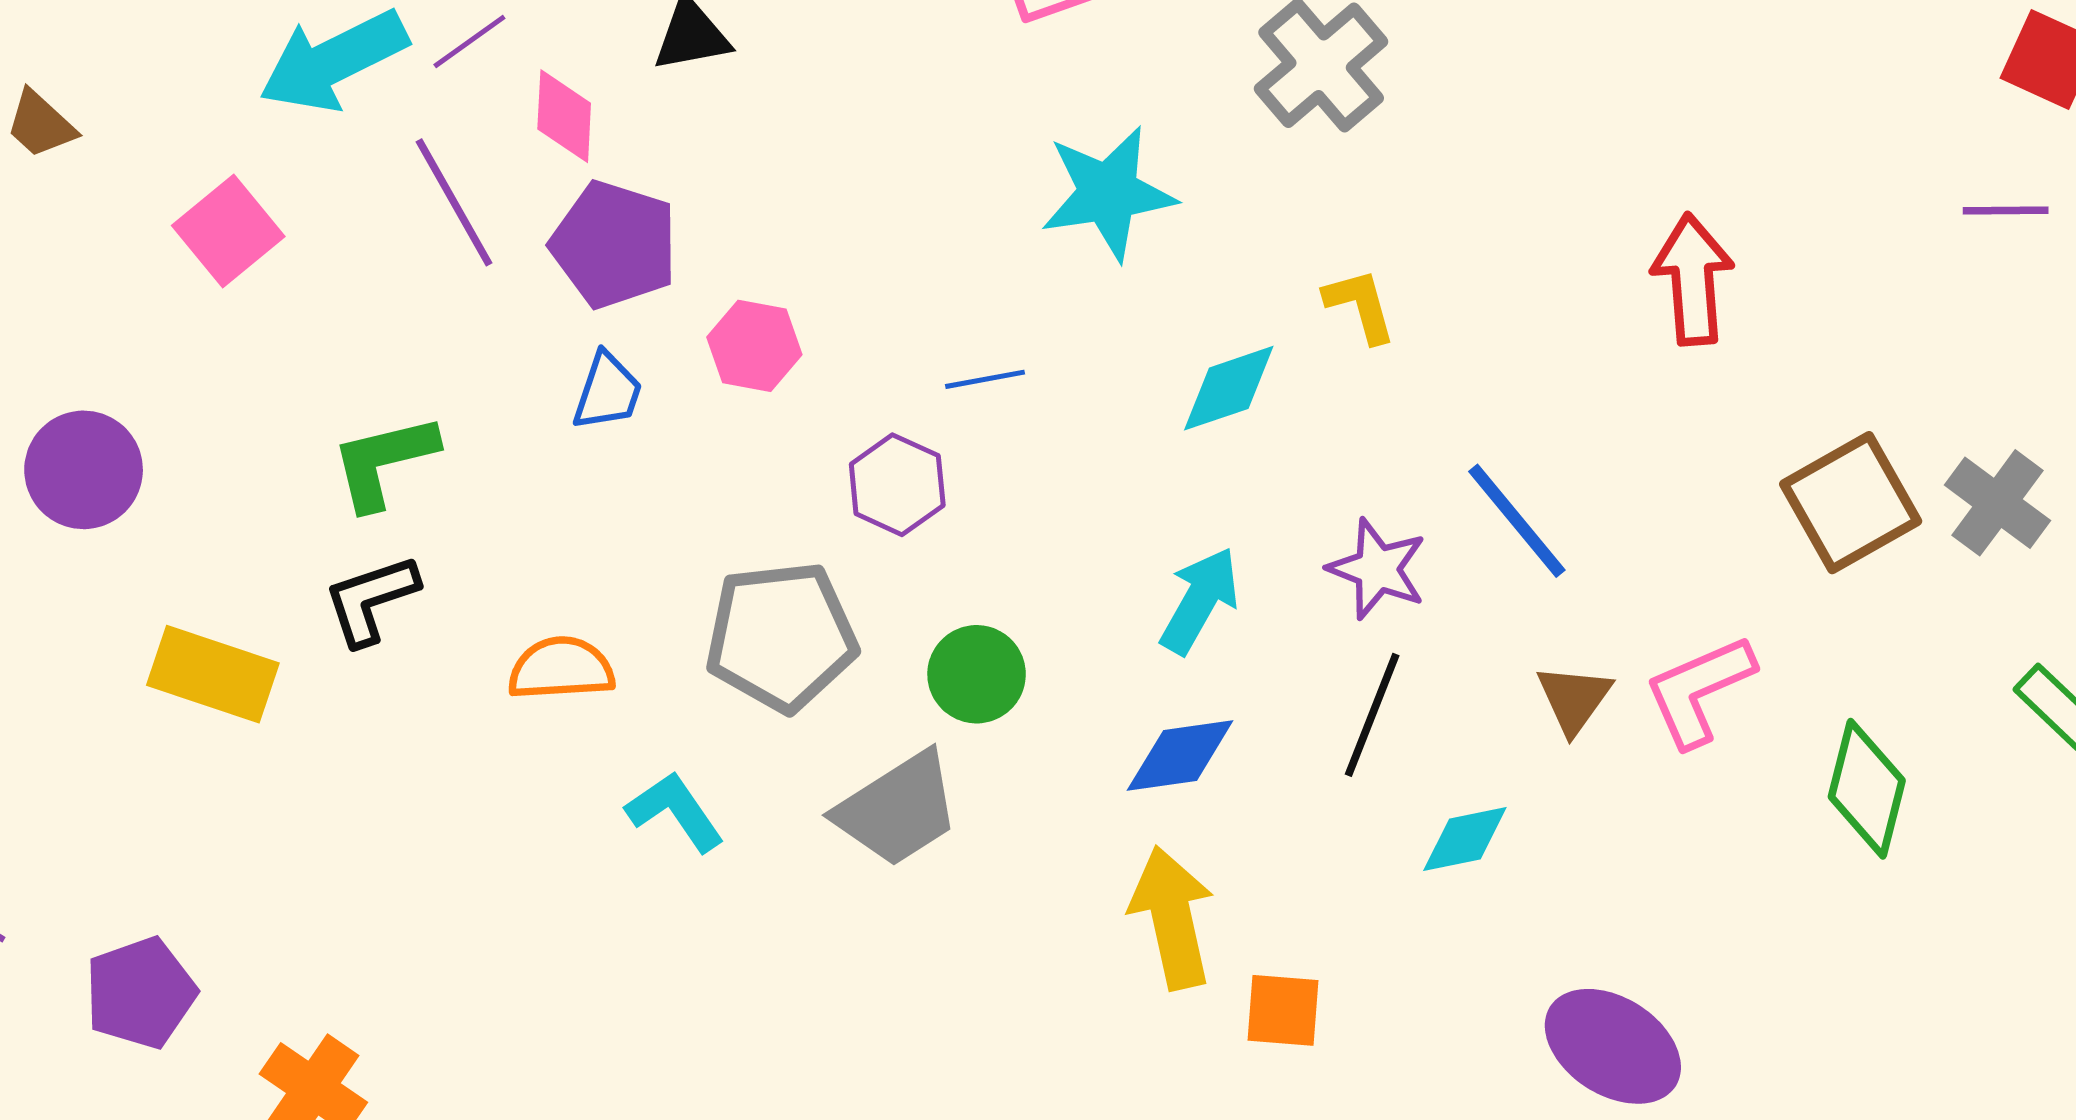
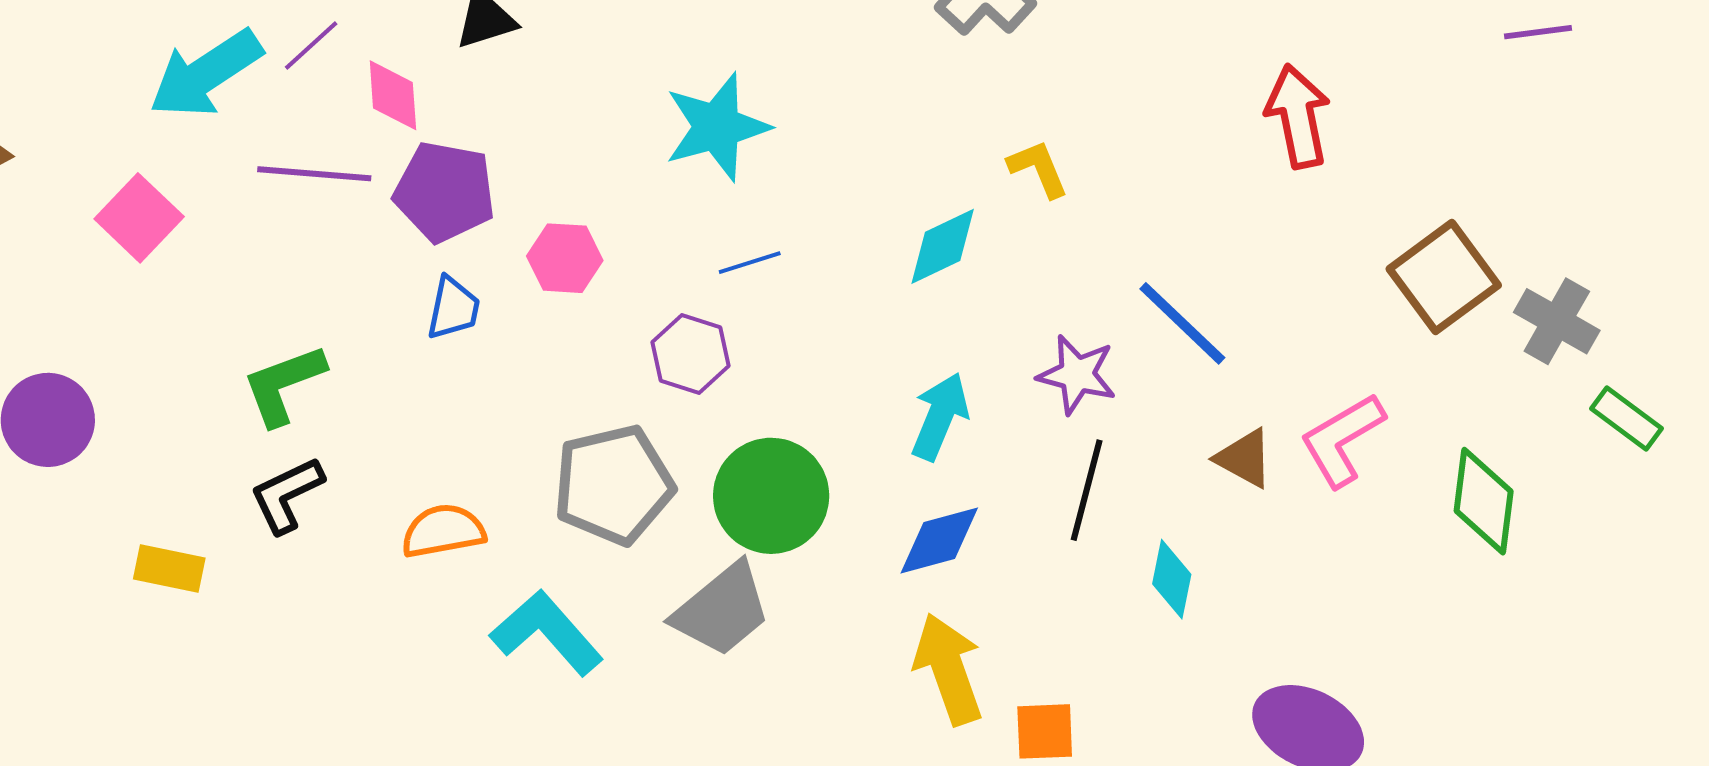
cyan star: (1108, 193) -> (717, 127), moved
purple line: (454, 202) -> (314, 174), turned -49
gray cross: (1998, 503) -> (1557, 321), moved
yellow rectangle: (213, 674) -> (169, 569), size x0.7
green circle: (977, 674) -> (771, 496), size x1.5
brown triangle: (1574, 699) -> (1244, 458), turned -30
cyan L-shape: (675, 812) -> (547, 633), size x1.4
cyan diamond: (1465, 839) -> (1172, 579), turned -60

